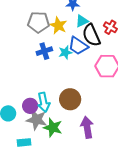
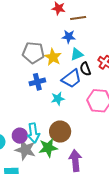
black semicircle: (91, 35) -> (85, 69), size x0.6
blue trapezoid: (78, 46) -> (71, 79), turned -75
cyan star: (65, 52) -> (58, 99), moved
green star: (53, 128) -> (48, 148), moved, turned -30

